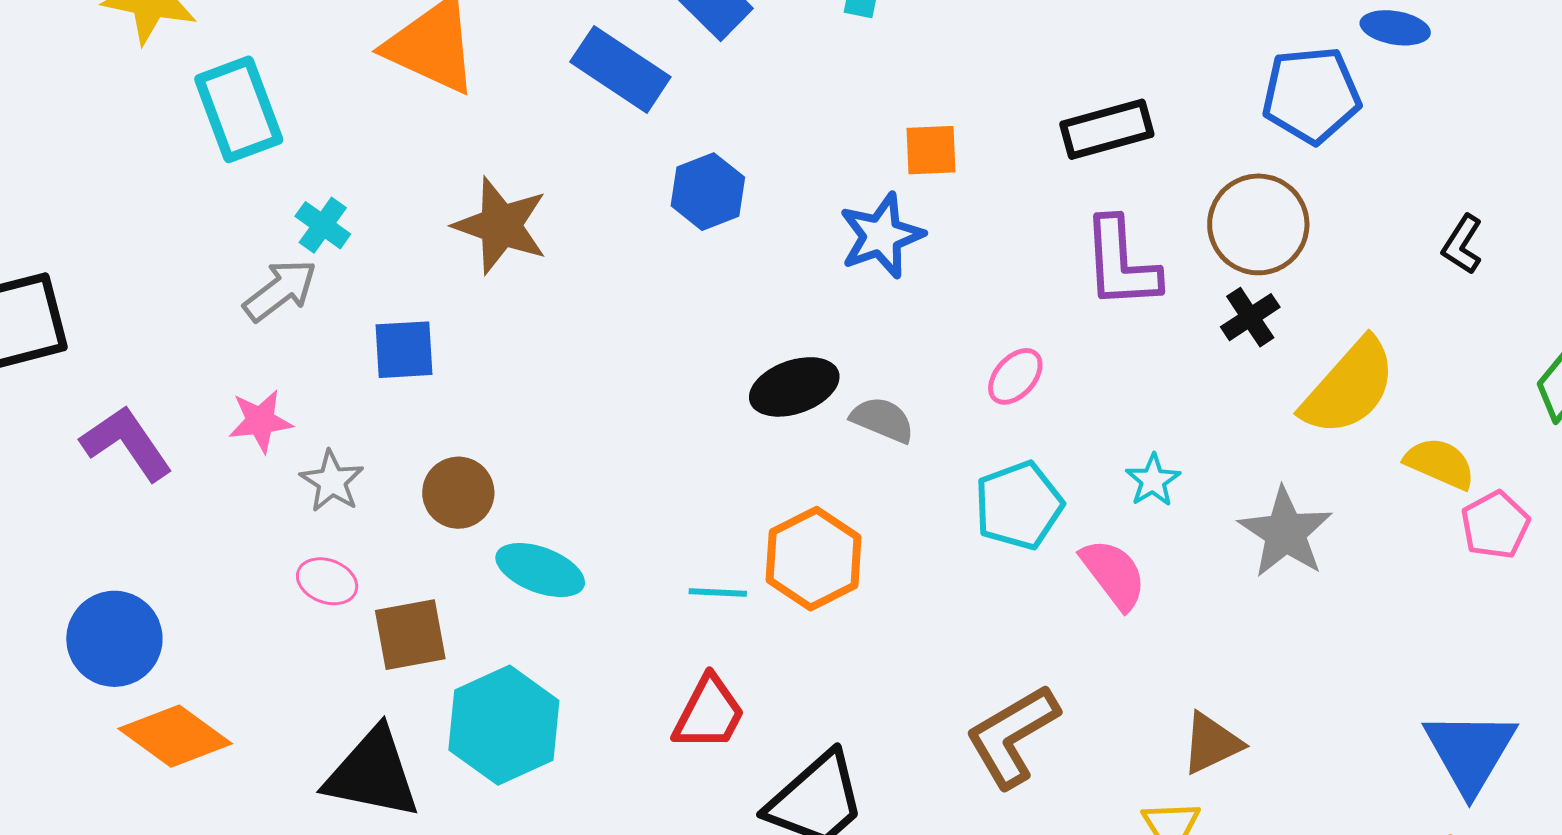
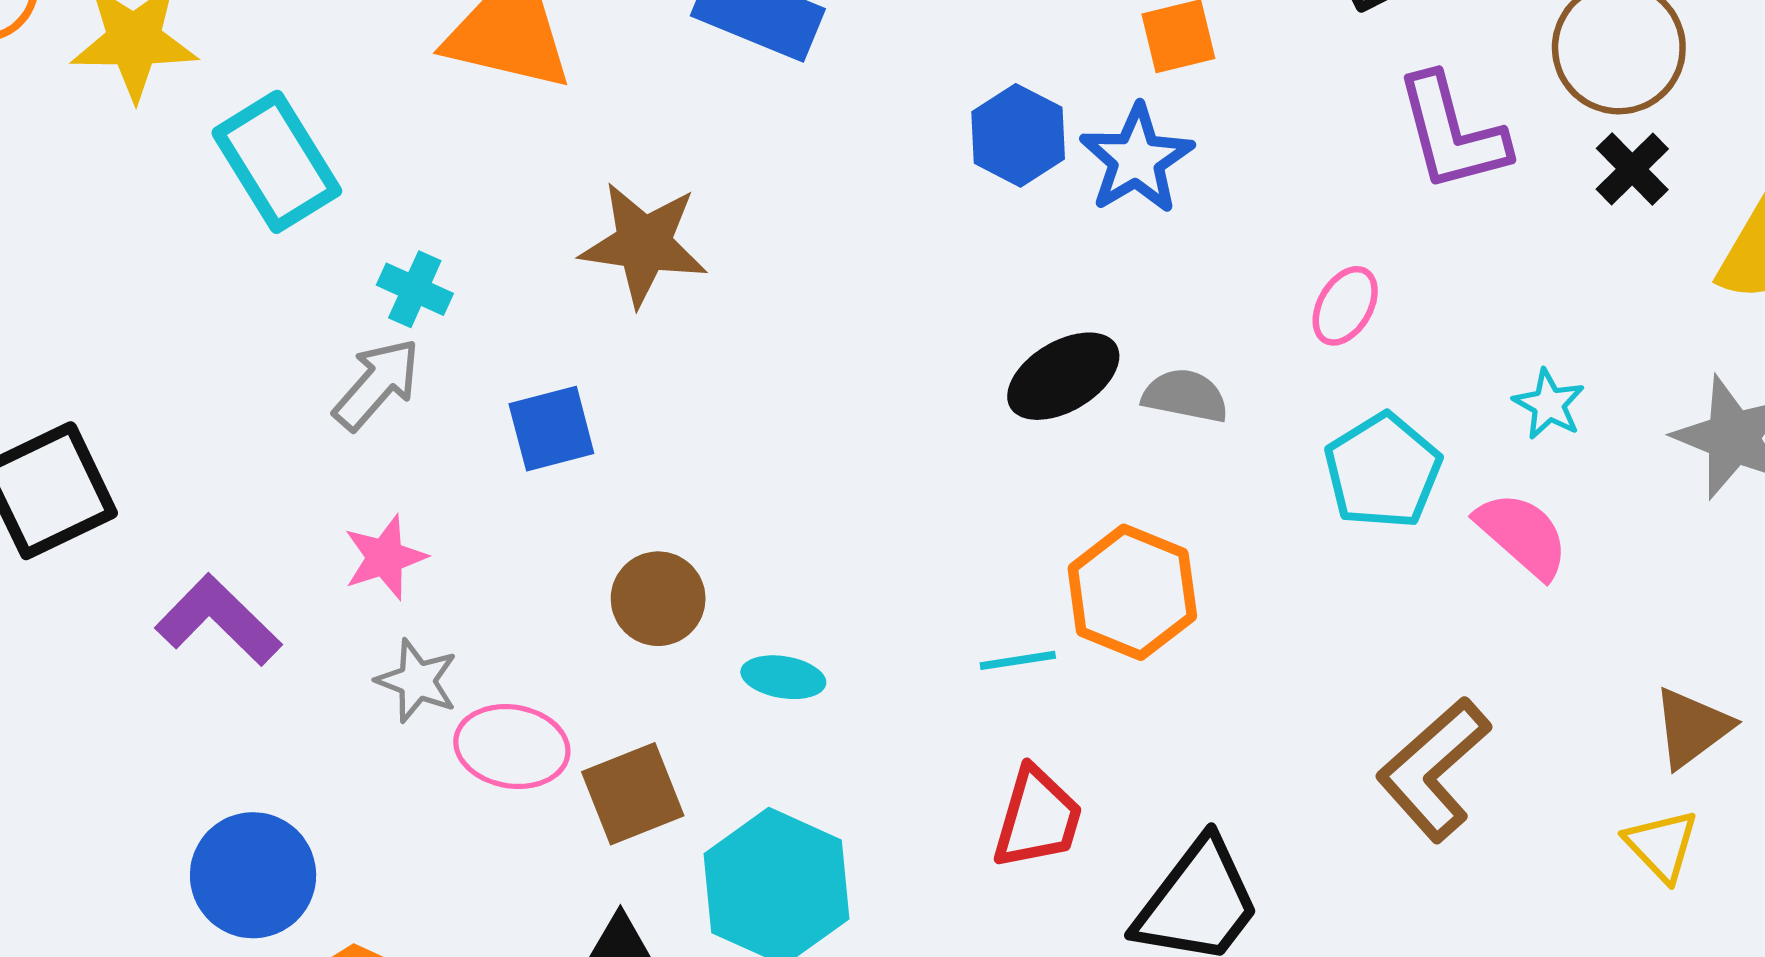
blue hexagon: (708, 192) -> (1018, 135), moved
gray star: (332, 481) -> (417, 681), moved
cyan ellipse: (540, 570) -> (783, 677), size x0.7
pink ellipse: (327, 581) -> (512, 747), size x1.4

